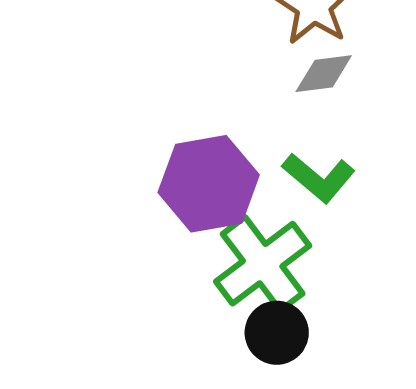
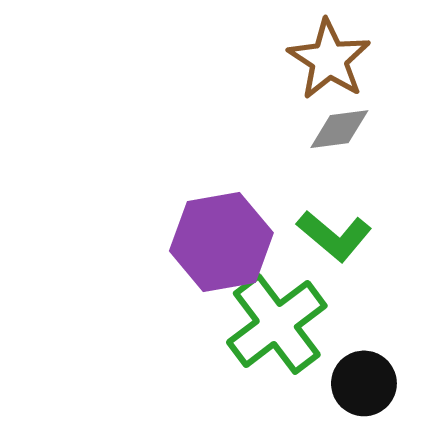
black circle: (277, 333) -> (364, 383), moved

